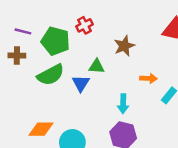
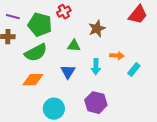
blue triangle: (81, 83) -> (68, 72), moved
cyan arrow: (123, 104) -> (96, 67), moved
orange diamond: (41, 129) -> (33, 80), moved

